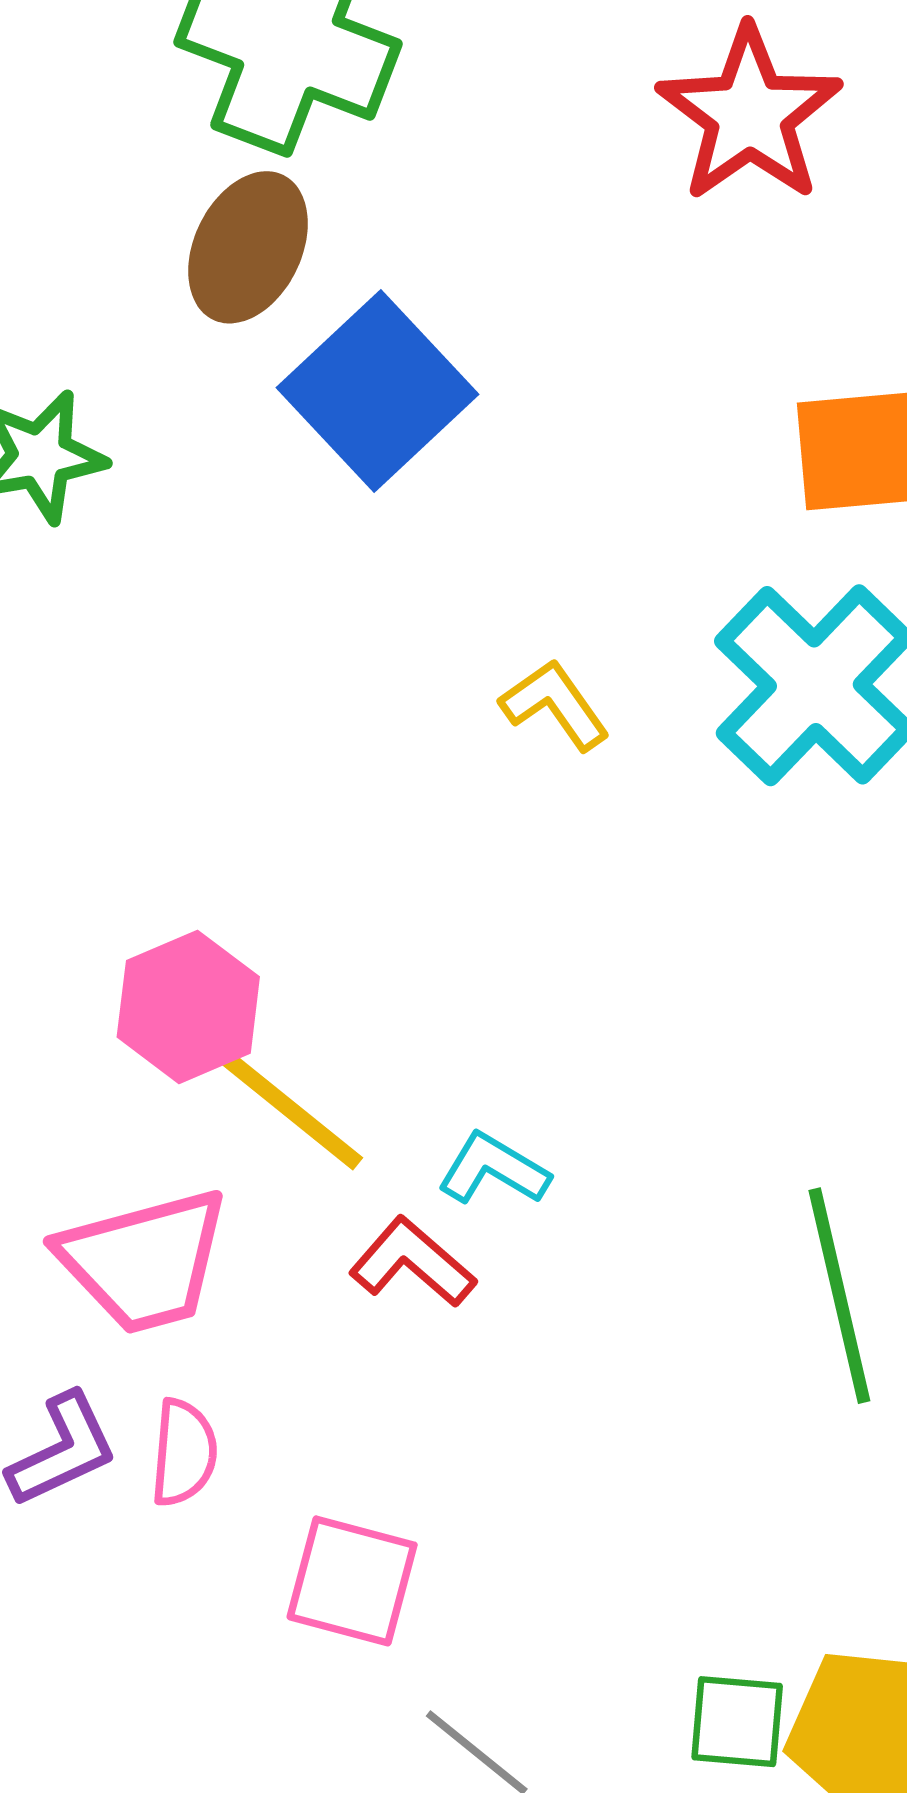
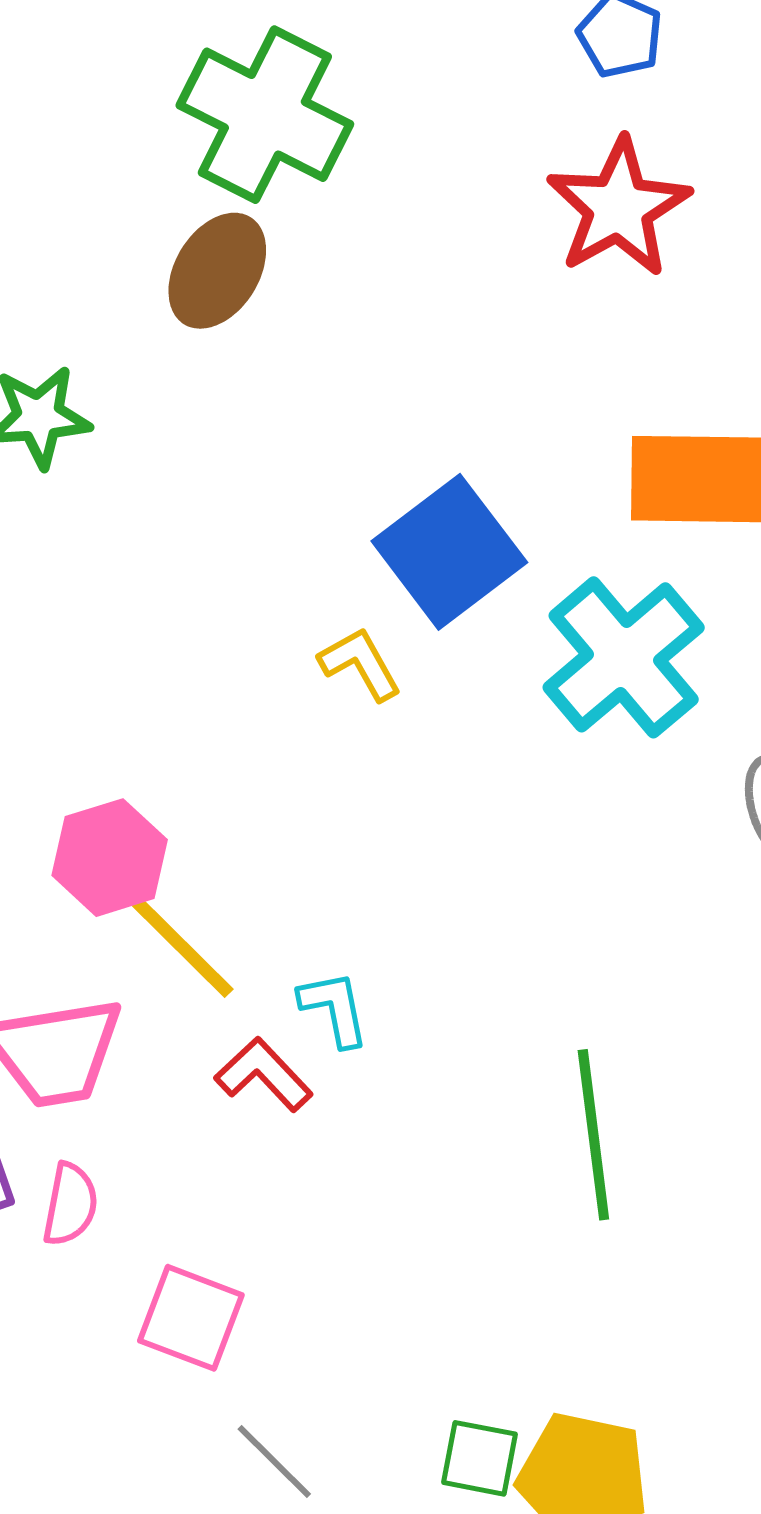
blue square: (377, 391) -> (449, 552), moved
yellow L-shape: (555, 705) -> (360, 664), moved
cyan L-shape: (493, 1169) -> (334, 1008), turned 42

